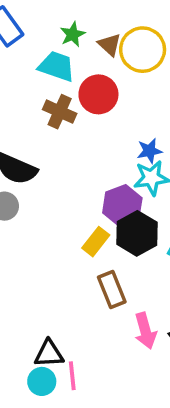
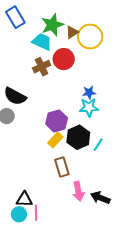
green star: (73, 34) -> (52, 25), size x1.6
brown triangle: (110, 45) -> (72, 32), turned 40
brown cross: (60, 112) -> (42, 67), turned 36
purple hexagon: (122, 205) -> (57, 121), moved

